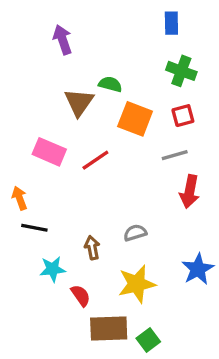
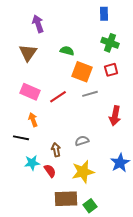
brown triangle: (79, 102) -> (28, 53), moved
gray line: (175, 155) -> (90, 94), moved
orange arrow: (20, 198) -> (33, 120), moved
red semicircle: (81, 295) -> (50, 171), moved

